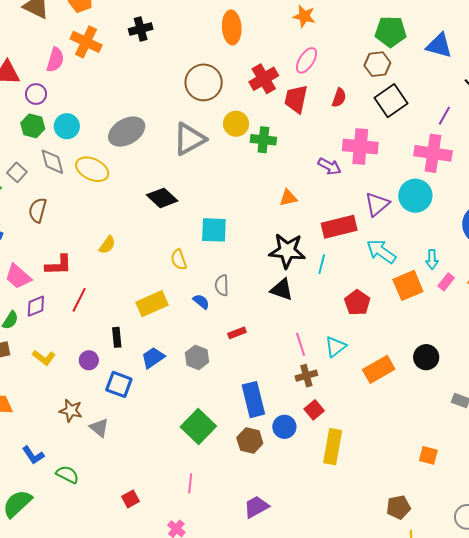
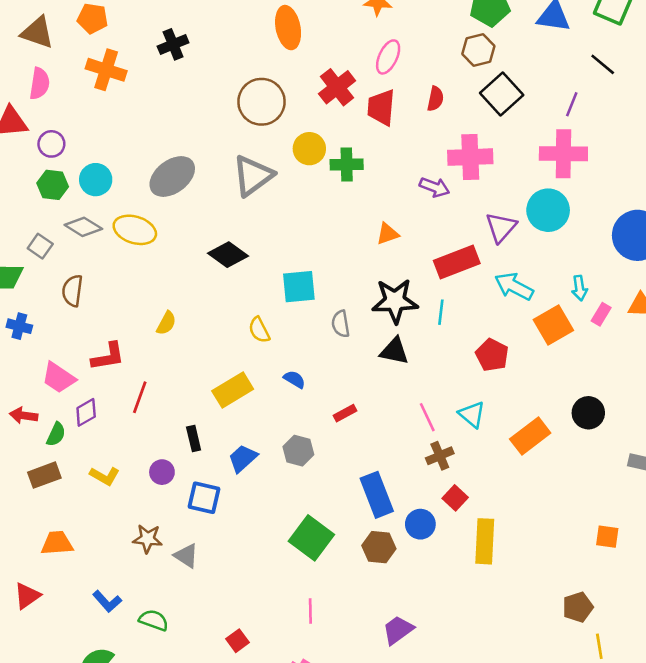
pink semicircle: (55, 60) -> (40, 84), moved
gray diamond: (52, 162) -> (83, 227), turned -36
gray semicircle: (222, 285) -> (341, 324), moved
cyan triangle: (336, 347) -> (472, 414), turned -35

